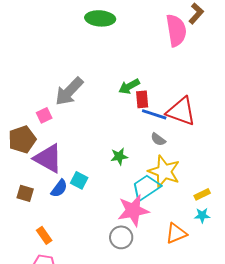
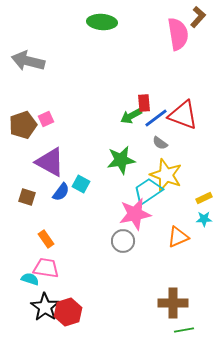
green arrow: (129, 86) -> (131, 116), moved
gray arrow: (69, 91) -> (28, 61), moved, turned 60
blue line: (154, 114) -> (156, 118), turned -55
brown pentagon: (22, 139) -> (23, 125), moved
green star: (119, 156) -> (121, 160), size x1.6

